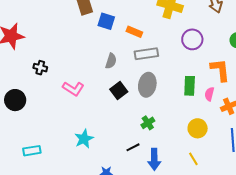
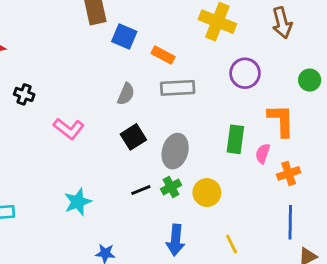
gray ellipse: (147, 85) -> (175, 151), moved
yellow circle: (198, 128) -> (207, 193), moved
black line: (133, 147) -> (141, 190), moved

